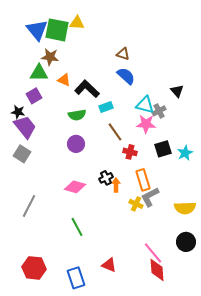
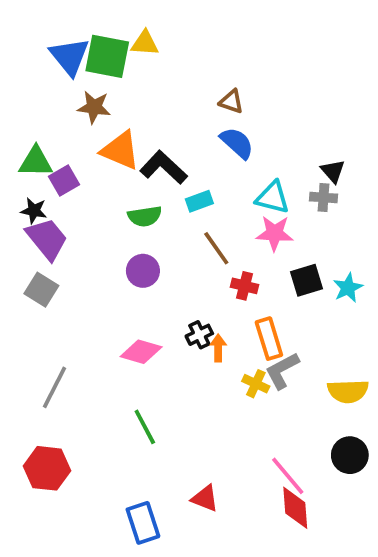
green triangle: (39, 73) -> (36, 162), moved
orange triangle: (64, 80) -> (120, 150), size x1.6
gray cross: (159, 111) -> (323, 197), moved, turned 32
red hexagon: (34, 268) -> (47, 468), moved

